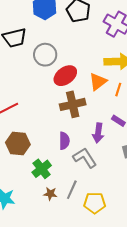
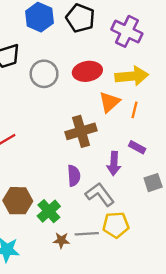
red ellipse: (65, 76) -> (87, 71), moved, turned 30
brown hexagon: (18, 144) -> (18, 201), moved
gray line: (72, 190) -> (87, 234), turned 66
yellow pentagon: (95, 203) -> (116, 225), moved

